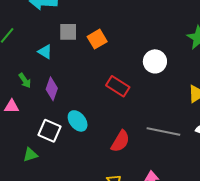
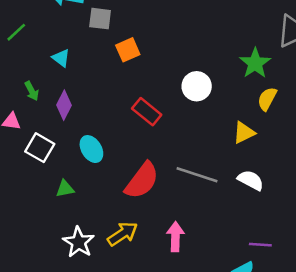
gray square: (68, 32) -> (100, 19), moved
white square: (49, 131) -> (40, 148), moved
red semicircle: (120, 141) -> (142, 181), size x1.4
green triangle: (30, 155) -> (65, 189), moved

